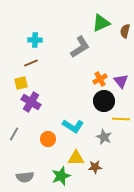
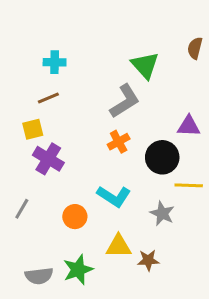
green triangle: (101, 23) -> (145, 65), moved, turned -48
gray L-shape: (80, 47) -> (125, 101), moved
orange cross: (100, 79) -> (119, 142), moved
purple triangle: (121, 81) -> (189, 126), turned -49
green star: (61, 176) -> (78, 270), moved

